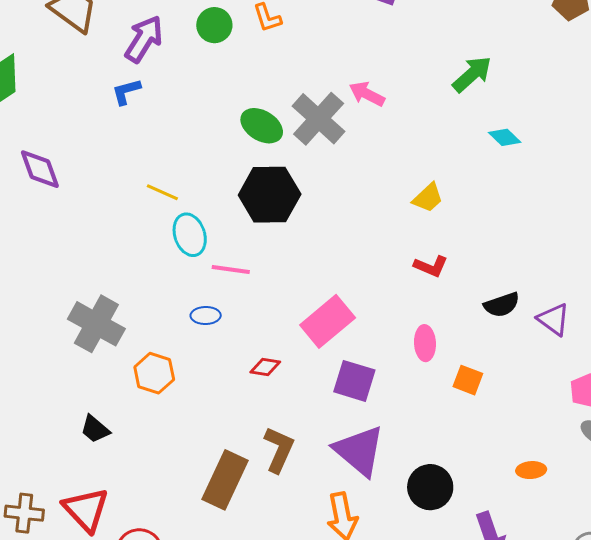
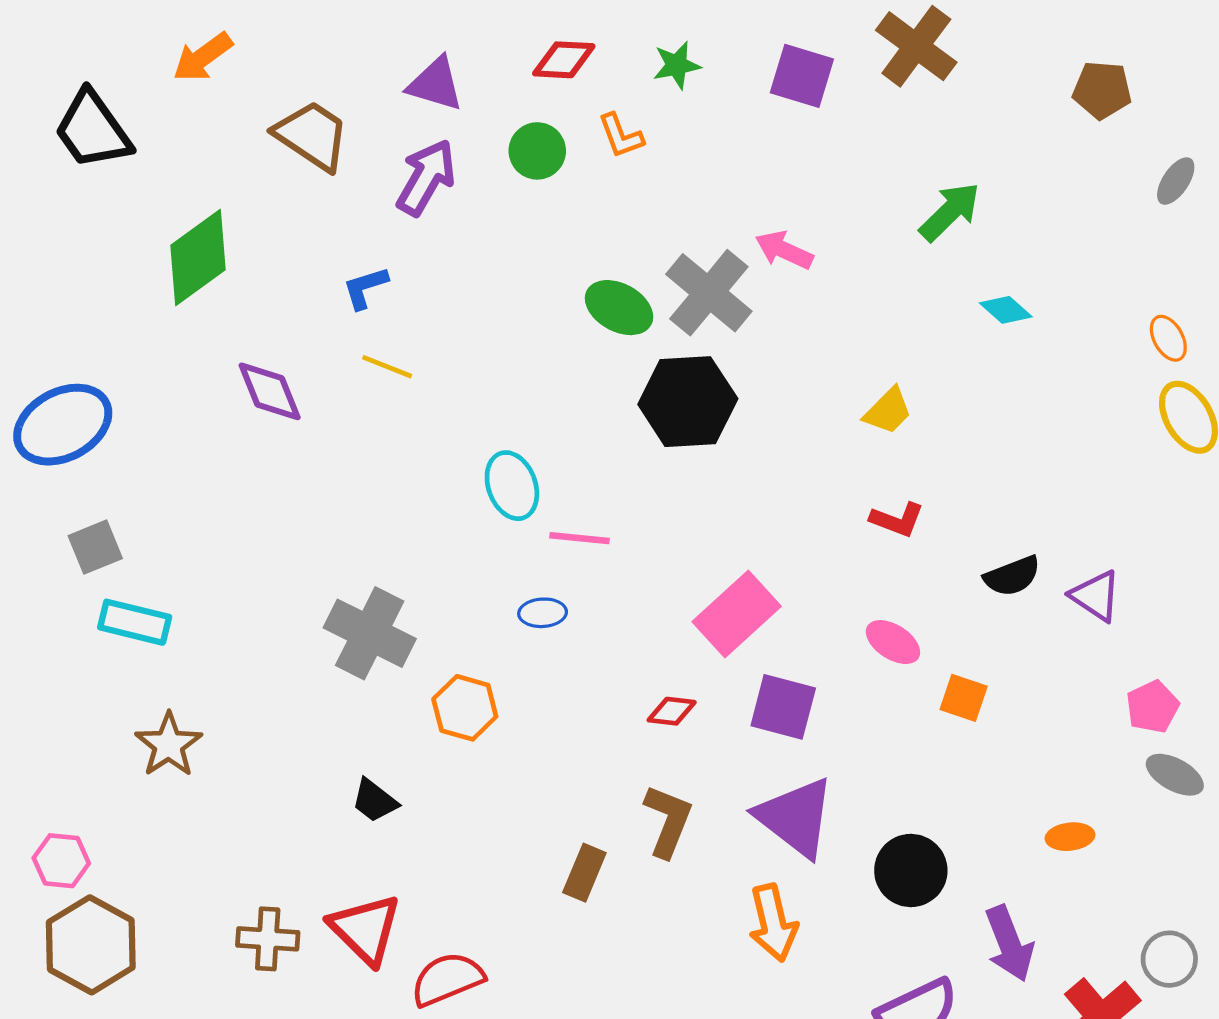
blue L-shape: (126, 92) -> (365, 288), moved
yellow line: (162, 192) -> (387, 367), moved
black hexagon: (270, 195) -> (688, 402), moved
pink ellipse: (425, 343) -> (893, 642), turned -52
red diamond: (265, 367) -> (672, 711), moved
brown rectangle: (225, 480) -> (584, 873), size x0.6

